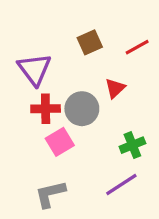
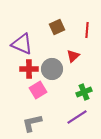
red line: (137, 47) -> (87, 30), turned -56
purple triangle: (34, 69) -> (22, 44), turned -30

